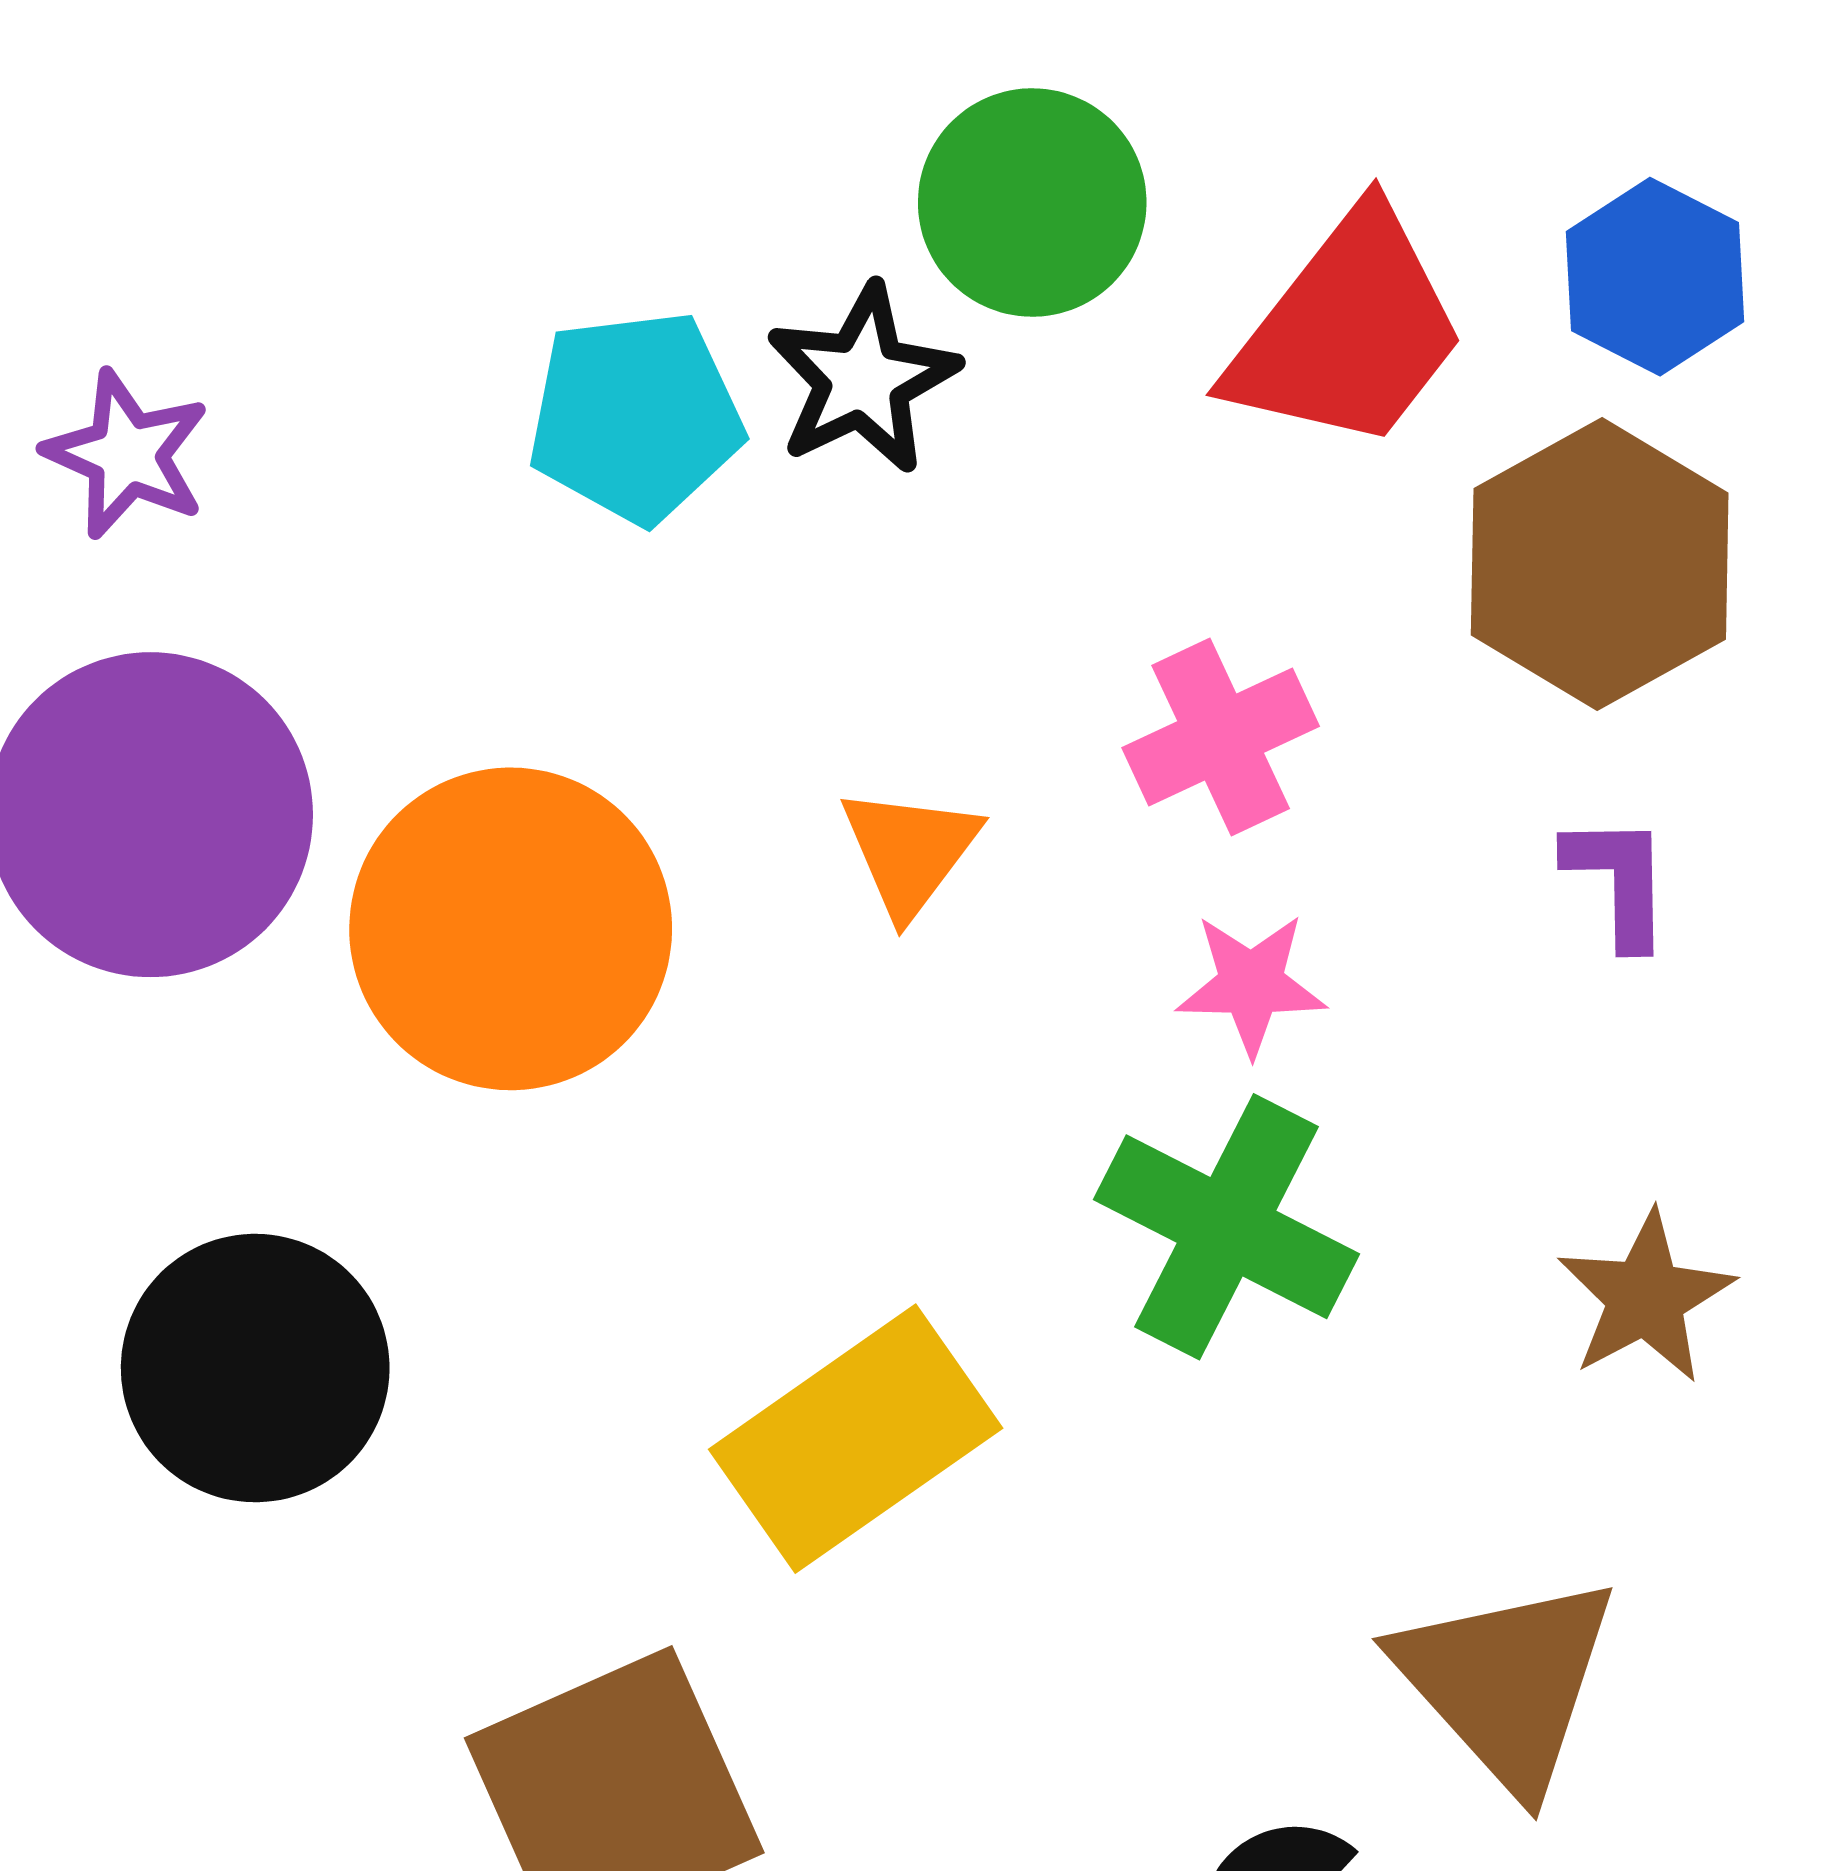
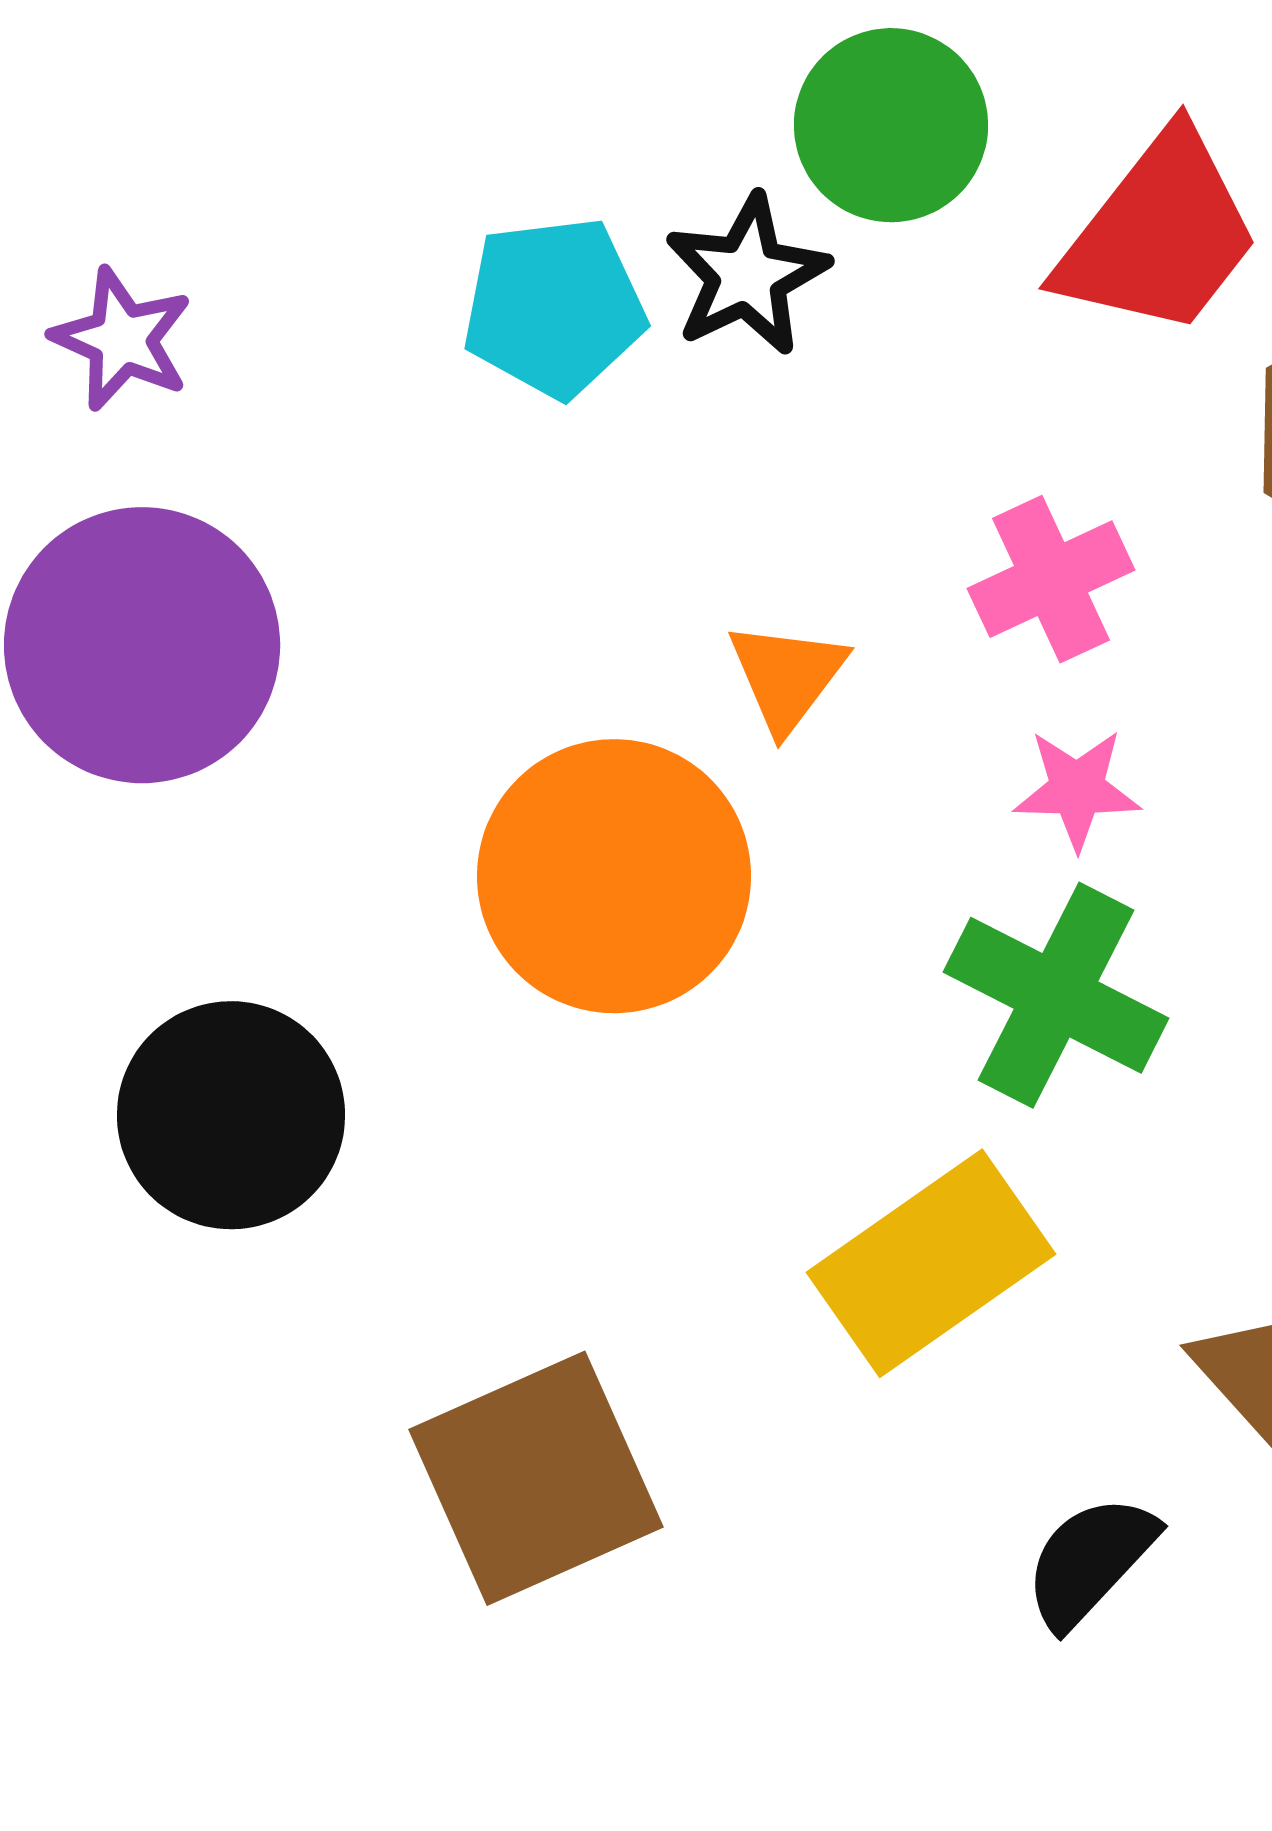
orange circle: (511, 929) -> (614, 876), moved
yellow rectangle: (856, 1439) -> (931, 1263), moved

